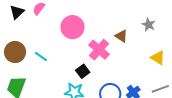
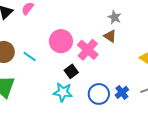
gray star: (149, 25) -> (114, 17), moved
pink circle: (72, 27) -> (61, 41), moved

